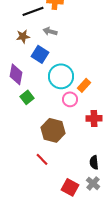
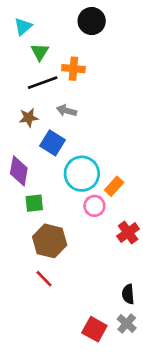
green square: (27, 97) -> (34, 203), turned 32
red cross: (94, 118) -> (128, 233), turned -35
brown hexagon: (53, 130) -> (50, 241), moved
red line: (42, 159) -> (44, 279), moved

